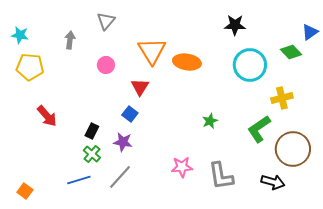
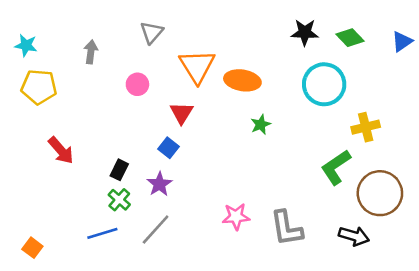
gray triangle: (106, 21) -> (152, 32), moved
green diamond: (291, 52) -> (350, 38), moved
green star: (210, 121) -> (261, 124), moved
purple star: (123, 142) -> (159, 184), turned 30

